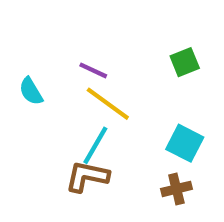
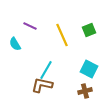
purple line: (93, 70) -> (30, 26), moved
yellow line: (108, 104) -> (62, 35), moved, turned 30

